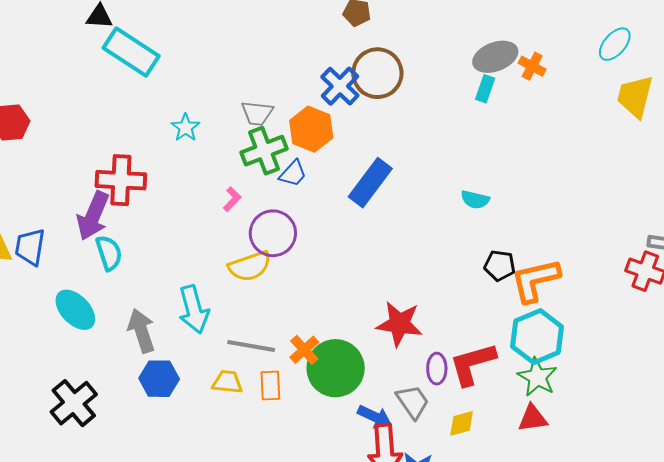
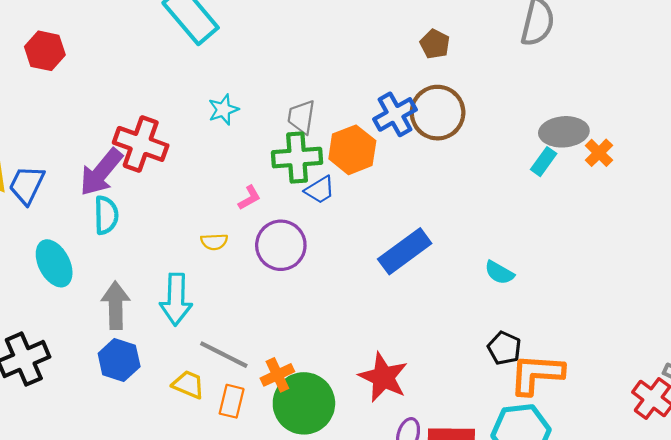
gray trapezoid: (257, 113) -> (301, 117), turned 76
blue rectangle: (370, 183) -> (405, 251), moved
yellow semicircle: (250, 266) -> (214, 242), moved, size x0.6

